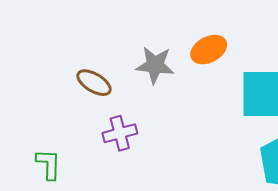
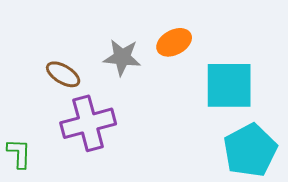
purple cross: (120, 133) -> (88, 123), size x1.6

